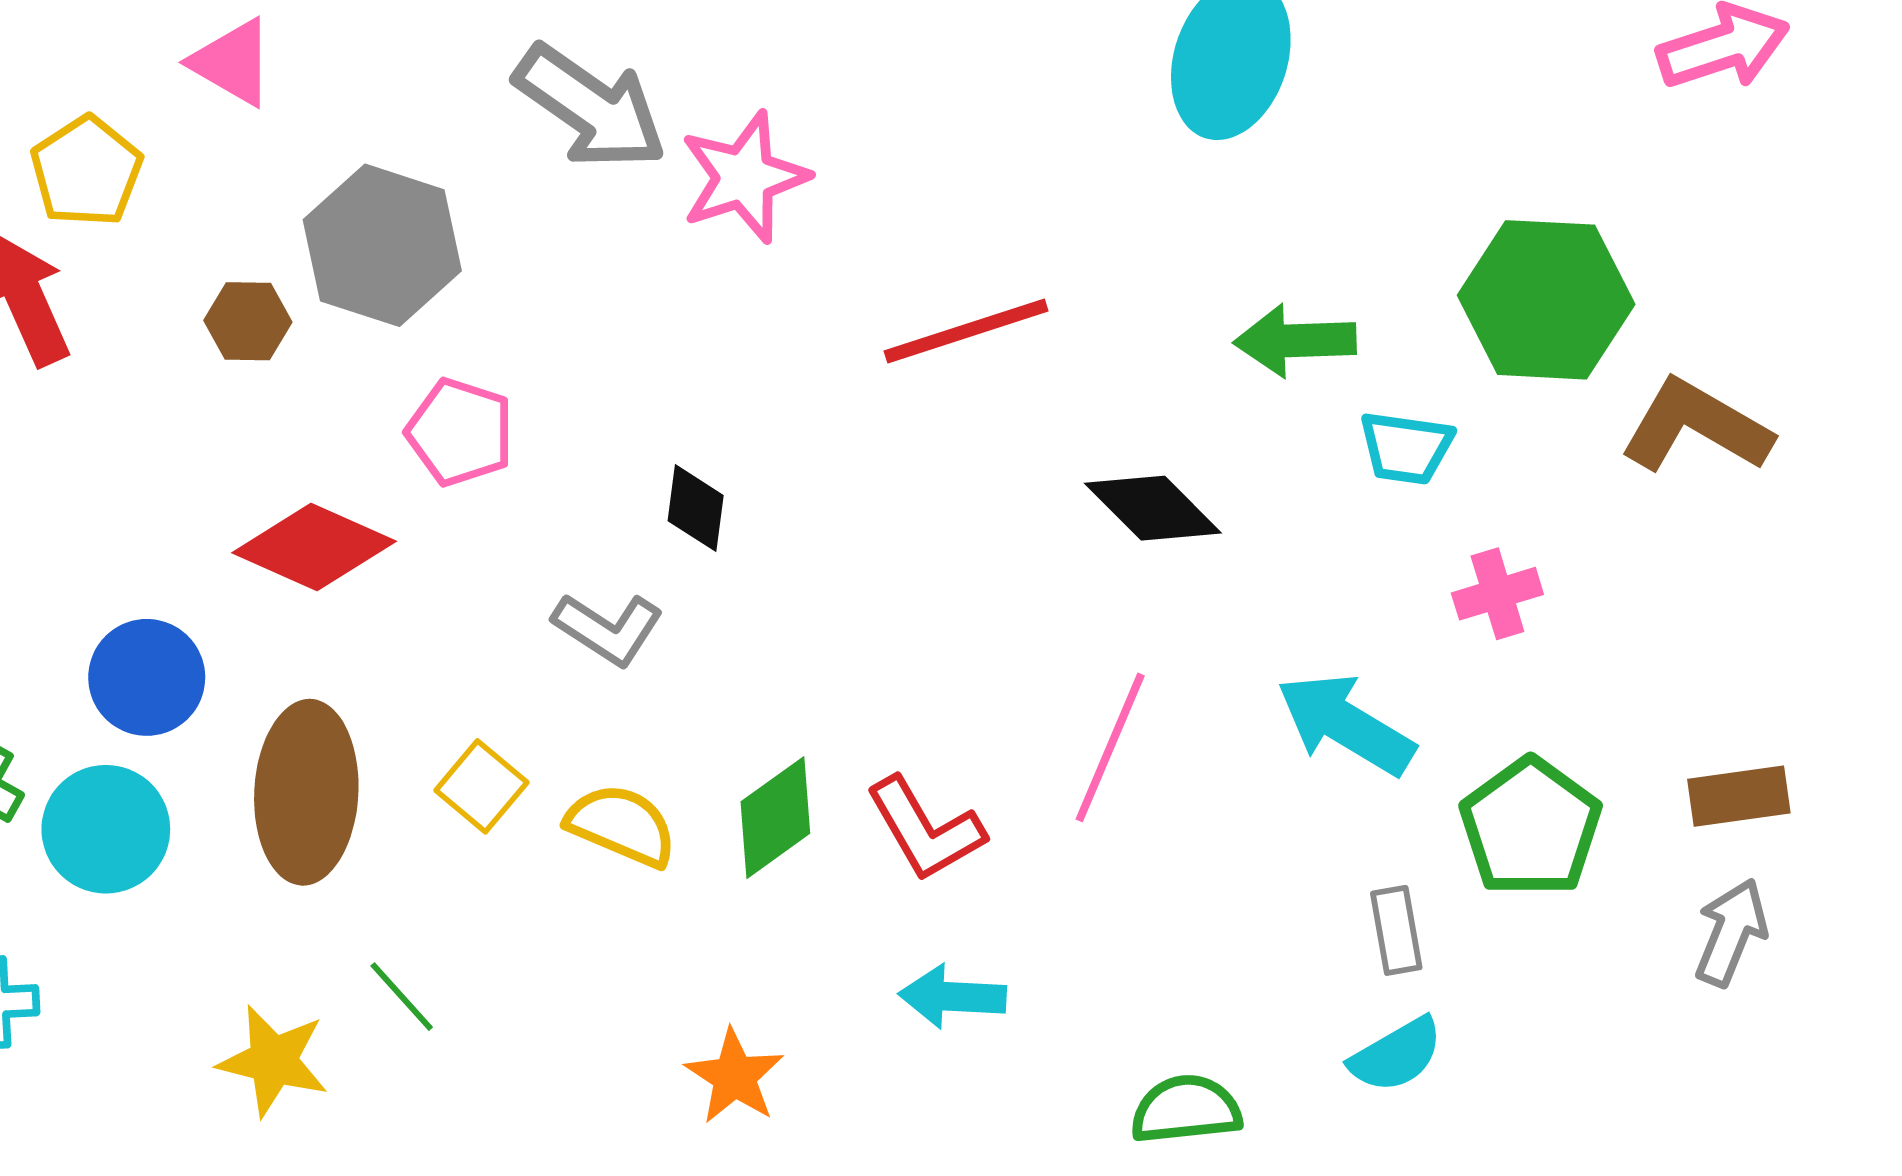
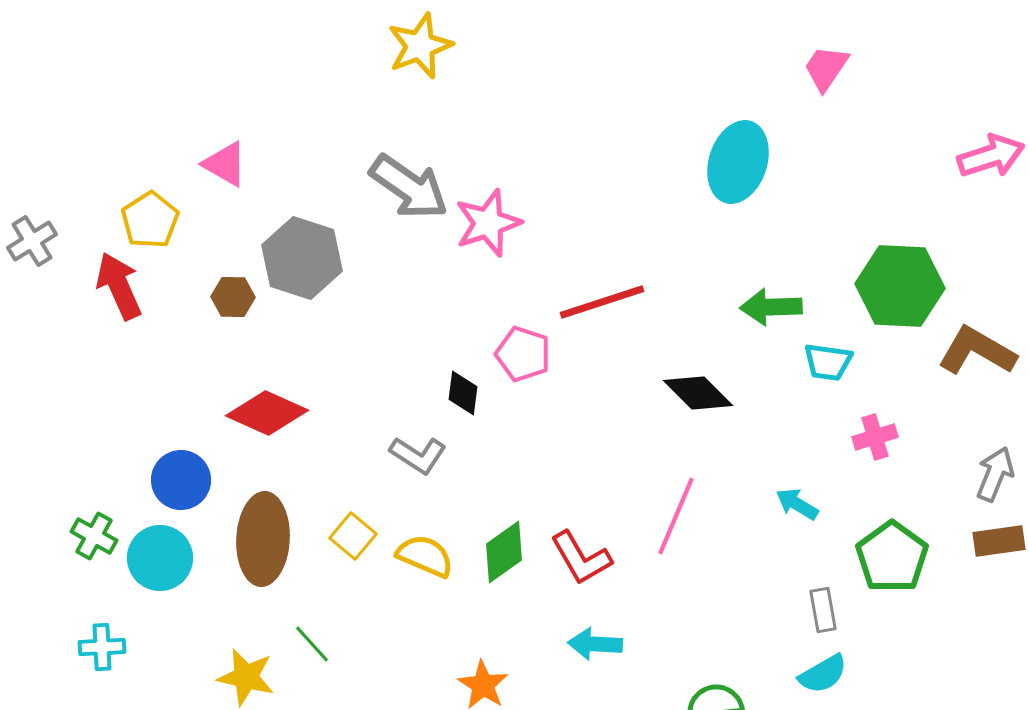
pink pentagon: (460, 432) -> (523, 354), moved
cyan arrow: (1346, 724) -> (797, 504), size x0.6
gray arrow: (1731, 932) -> (995, 474), moved

